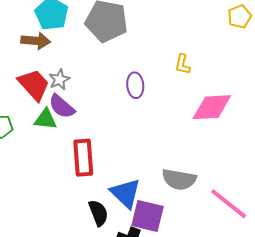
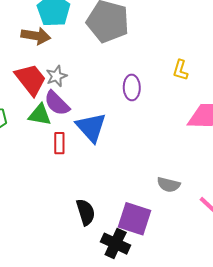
red rectangle: (83, 158) -> (59, 143), moved, size x0.6
gray semicircle: (179, 179) -> (169, 185), size x0.7
blue triangle: (126, 193) -> (91, 127), moved

